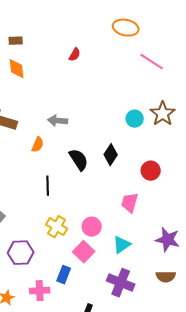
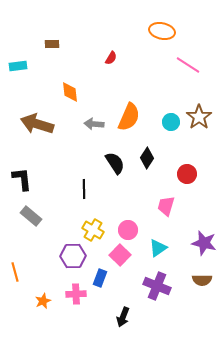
orange diamond: (17, 69) -> (70, 92), moved
orange semicircle: (38, 145) -> (129, 117), moved, size x1.8
purple hexagon: (21, 253) -> (73, 256), moved

